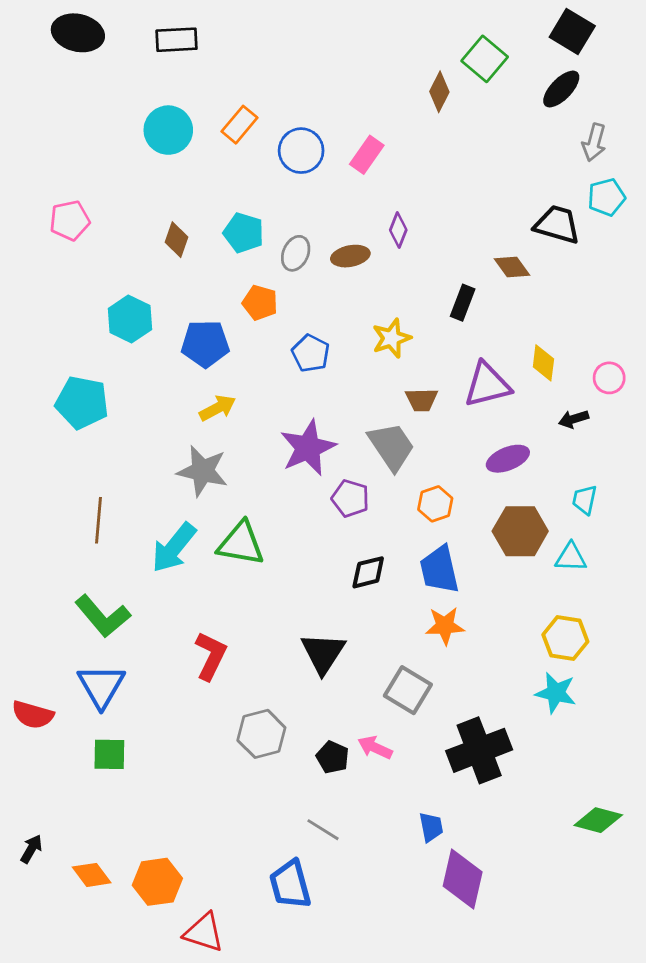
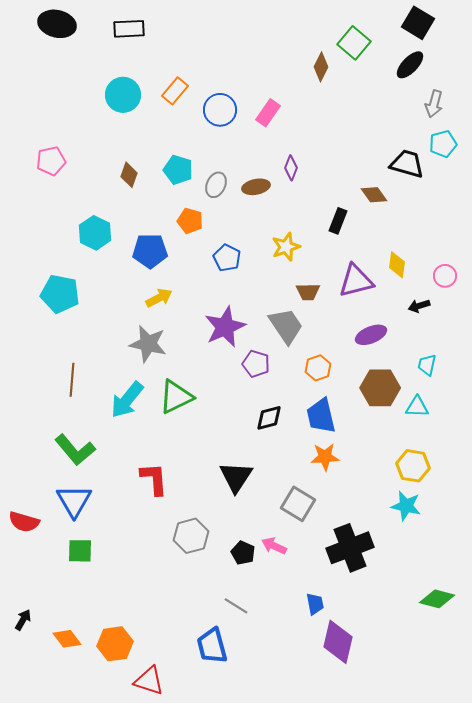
green triangle: (241, 544) -> (176, 397), turned -36
red L-shape: (211, 656) -> (154, 479), turned -30

